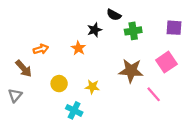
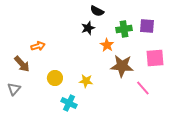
black semicircle: (114, 15) -> (97, 11), moved
purple square: (174, 28) -> (147, 26), moved
orange star: (78, 48) -> (107, 45), moved
pink square: (166, 62) -> (155, 58), turned 30

